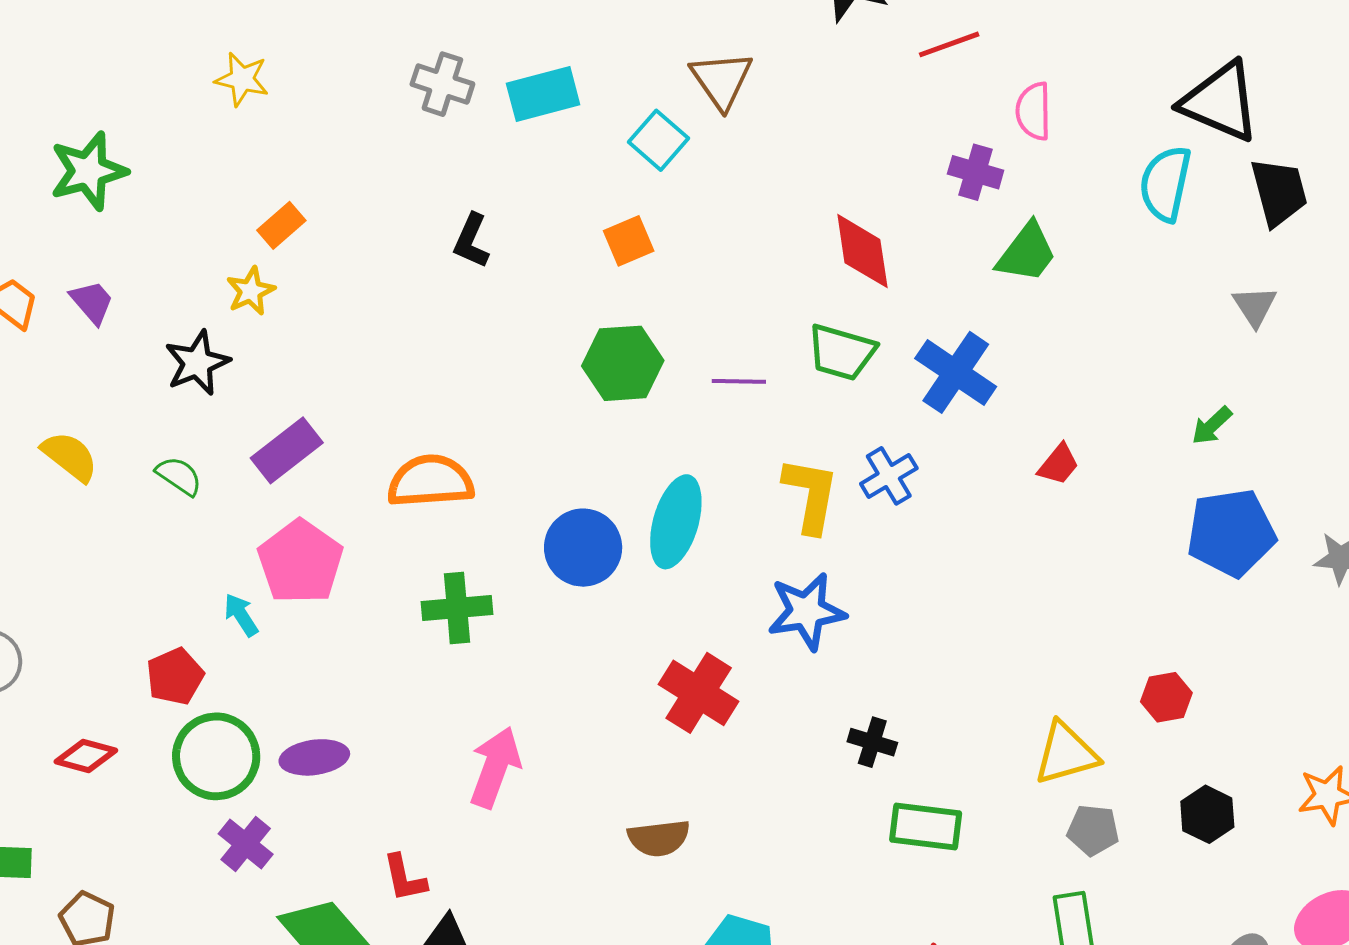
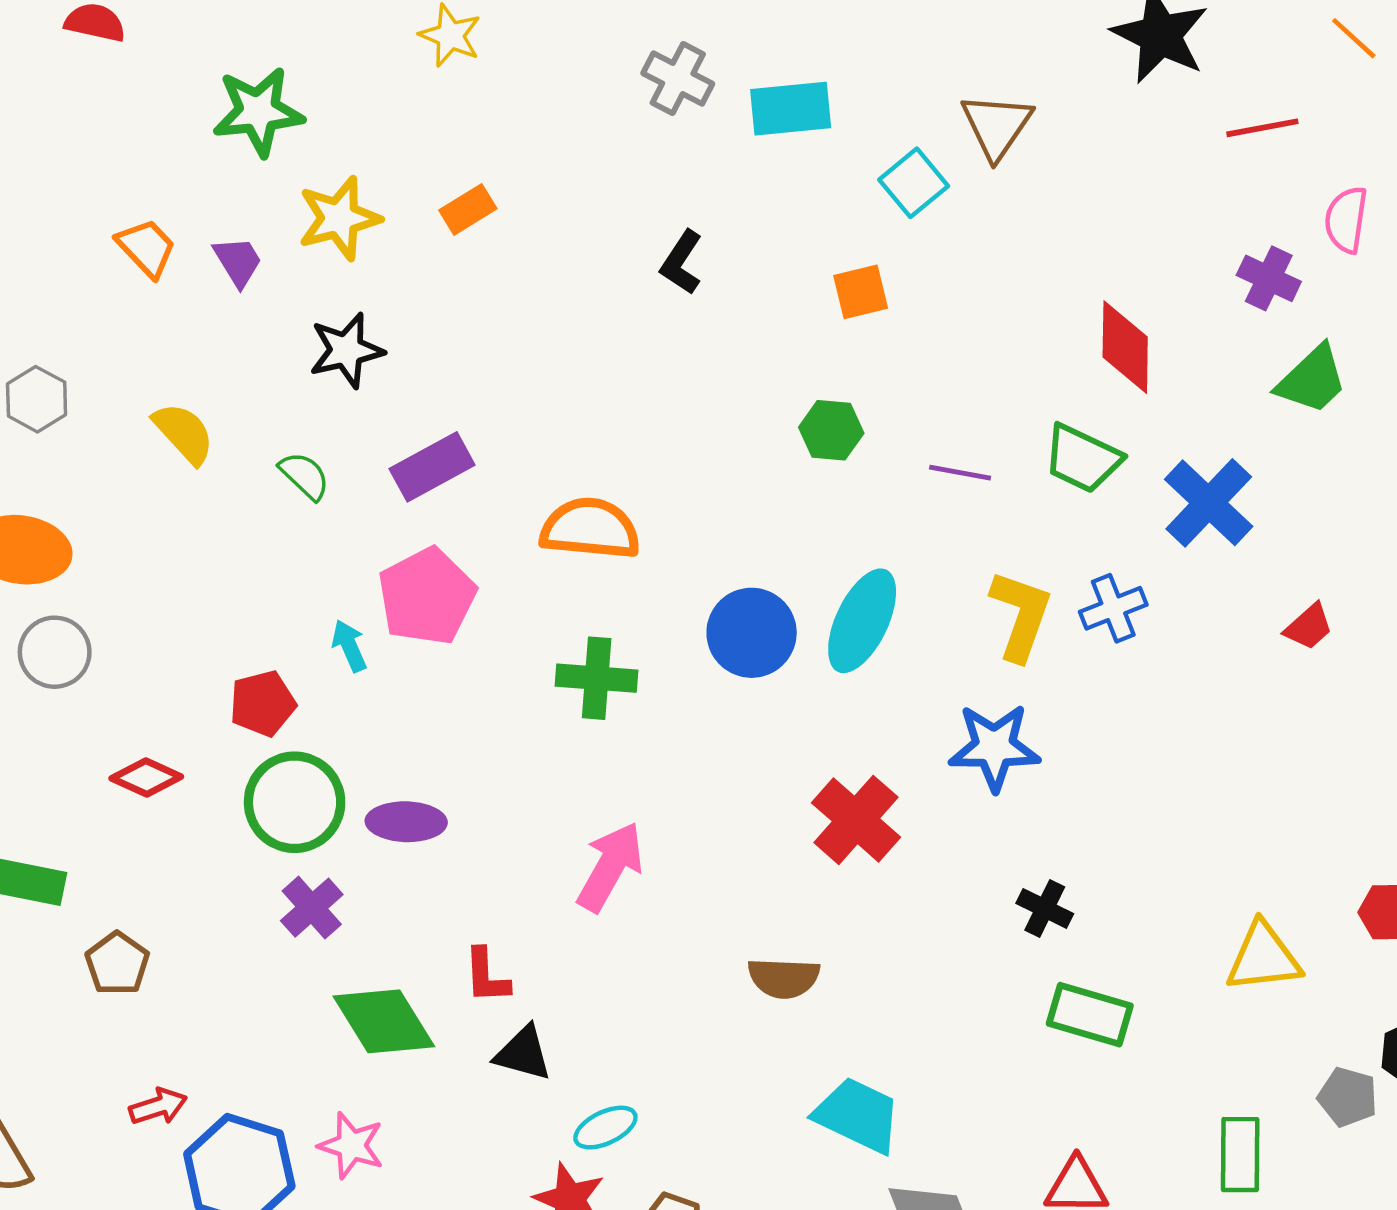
yellow star: (251, 291) -> (339, 218), moved, size x1.5
green hexagon: (623, 363) -> (831, 430), size x0.7
gray pentagon: (1093, 830) -> (1348, 1097), moved

